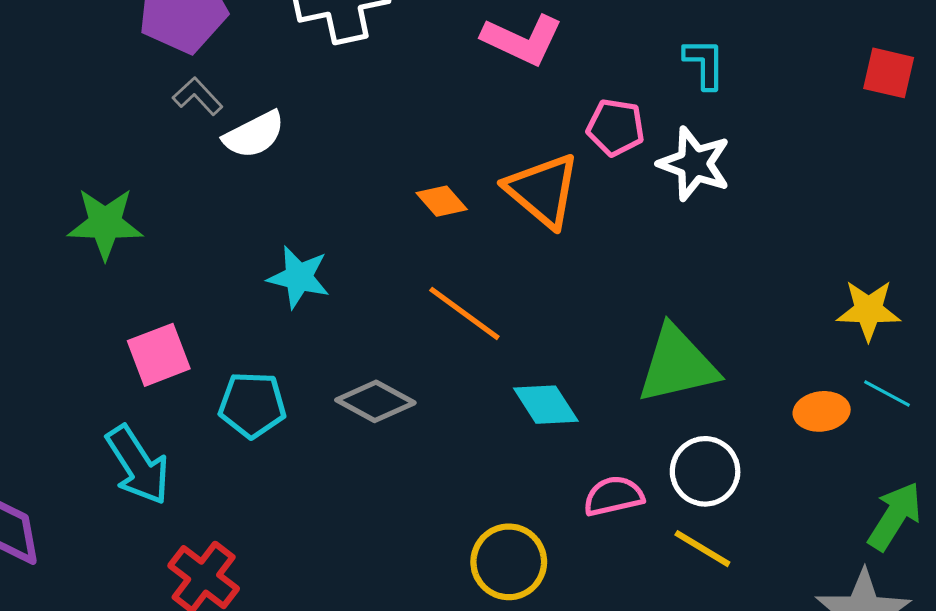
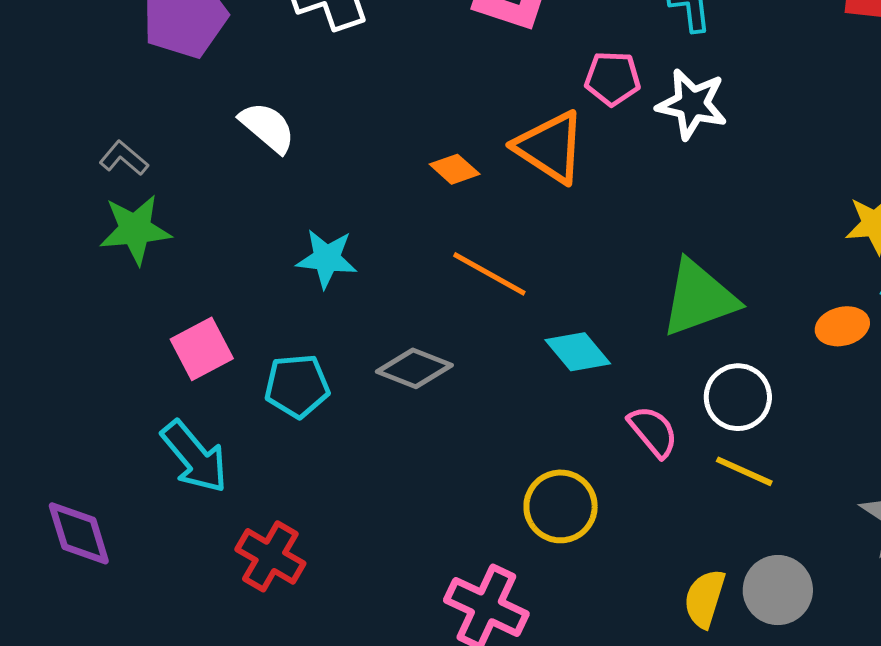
gray L-shape: (198, 96) -> (124, 158), moved
white semicircle: (254, 135) -> (267, 127), turned -106
pink semicircle: (613, 496) -> (653, 431), turned 70

